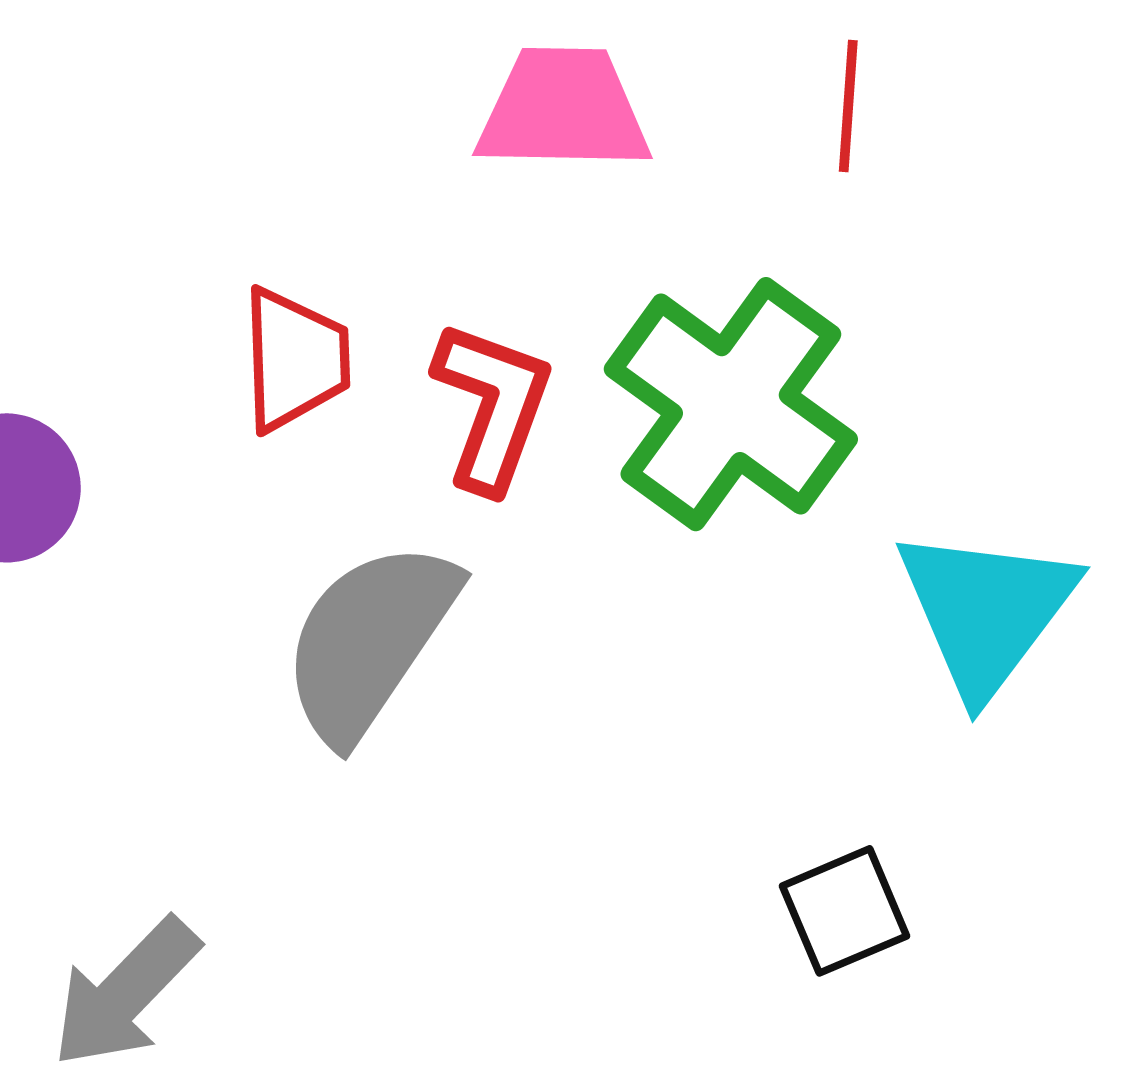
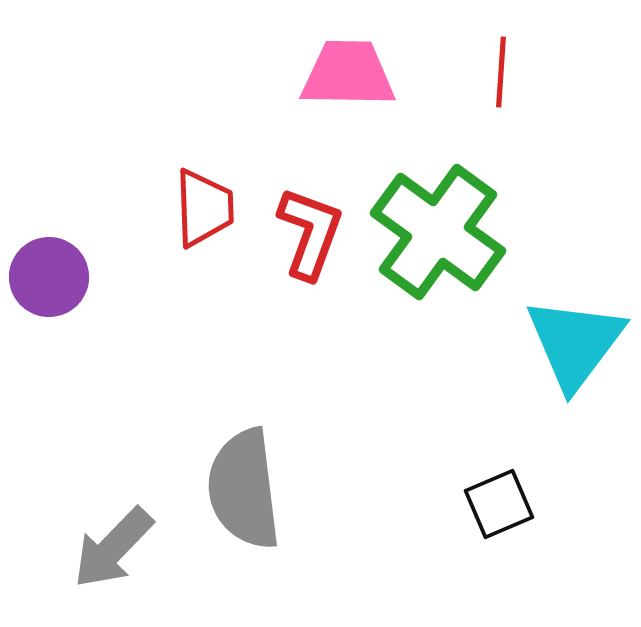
gray semicircle: (369, 641) -> (244, 489), moved, turned -41

